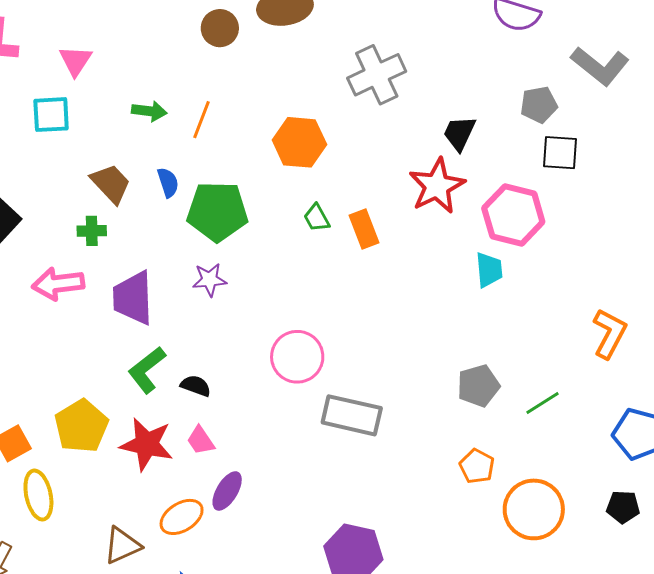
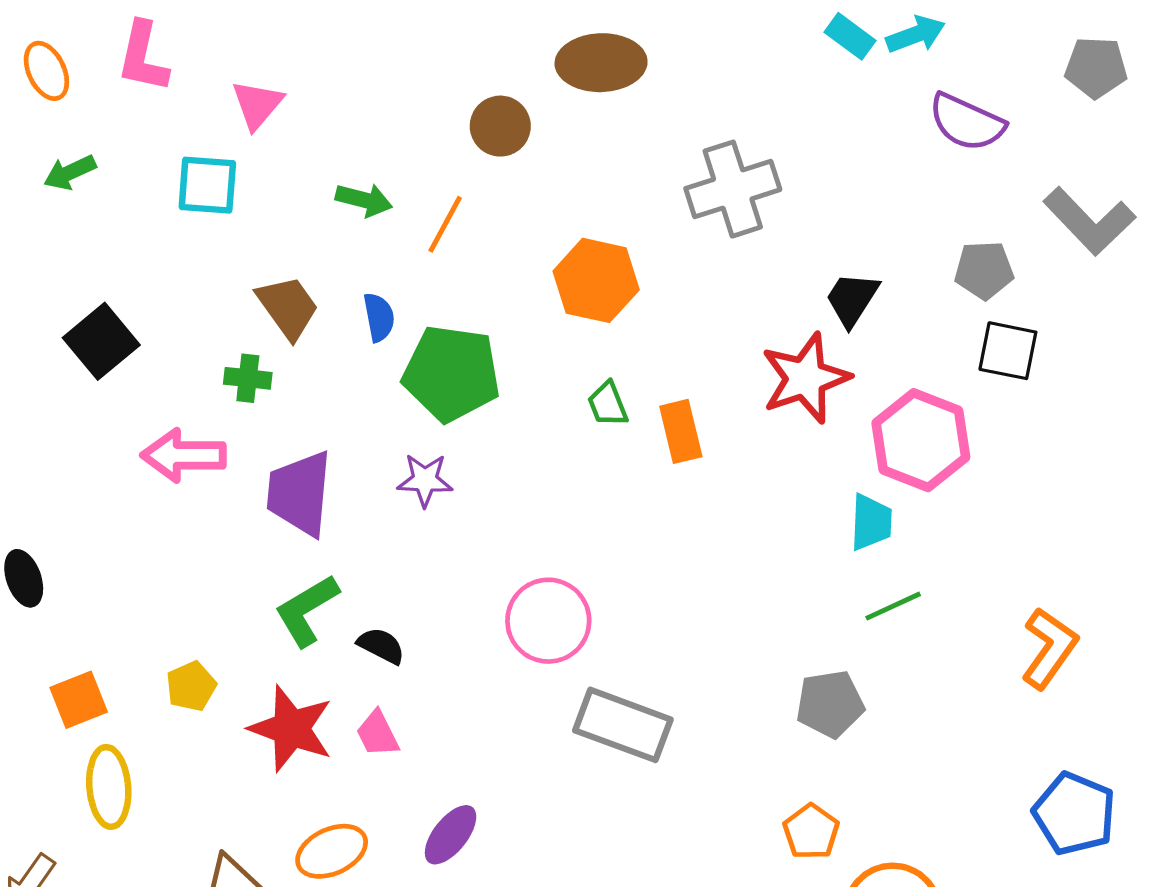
brown circle: (220, 28) -> (500, 126), moved
green line: (543, 403) -> (893, 606), moved
yellow pentagon: (81, 426) -> (191, 686), size x0.6
purple ellipse: (227, 491) -> (451, 835), moved

